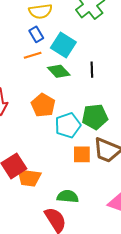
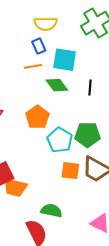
cyan square: (63, 45) -> (65, 60), turned -30
cyan pentagon: (68, 125) -> (60, 140), turned -30

